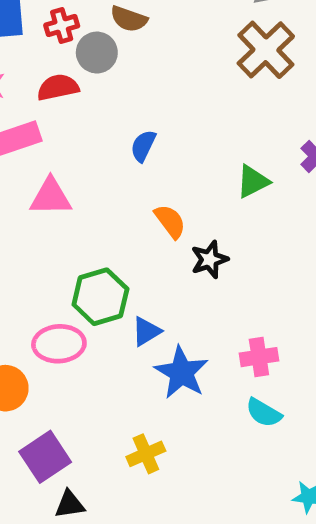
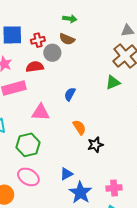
green triangle: (253, 182) -> (113, 82), moved
pink triangle: (51, 197) -> (41, 112), moved
green hexagon: (100, 297) -> (28, 145), moved
pink ellipse: (59, 344) -> (28, 177), turned 30

